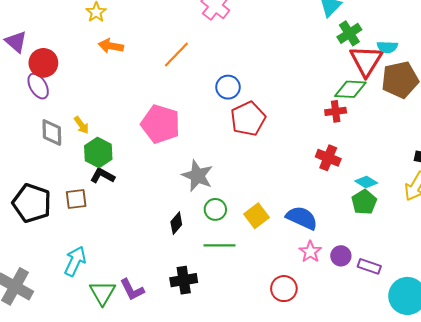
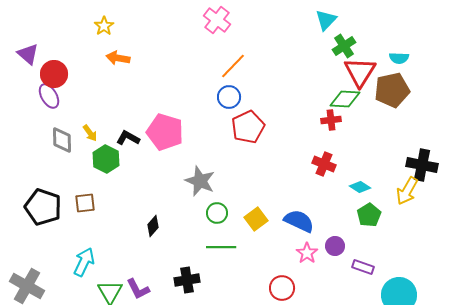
cyan semicircle: (387, 47) -> (399, 58), moved
orange line: (176, 54) -> (233, 66), moved
black L-shape: (102, 176) -> (128, 138), moved
green pentagon: (364, 202) -> (369, 215), moved
black diamond: (176, 223) -> (153, 226), moved
purple circle: (341, 256) -> (335, 246), moved

